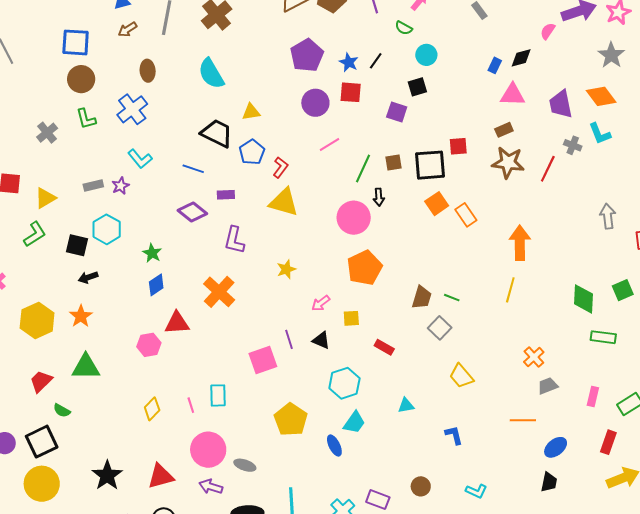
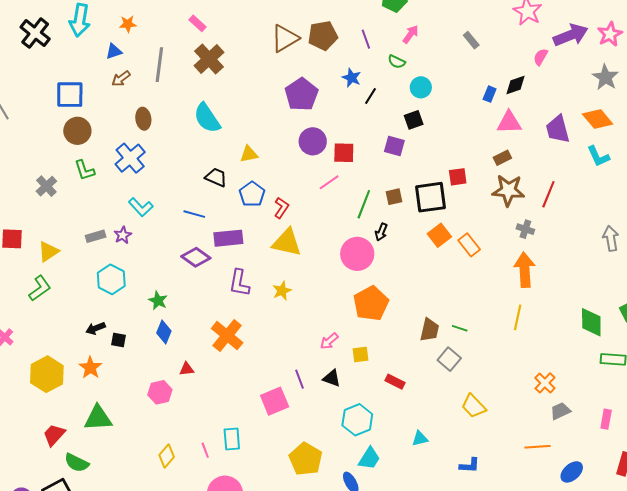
blue star: (349, 62) -> (352, 78), moved
red square: (351, 92) -> (344, 153), moved
black trapezoid: (217, 133) -> (216, 177), size x0.7
gray cross: (573, 145) -> (525, 229), moved
purple rectangle: (226, 195) -> (228, 238), size x1.6
black arrow: (379, 197) -> (381, 232), turned 30
black square: (77, 245) -> (119, 340), moved, size x0.7
yellow star: (286, 269) -> (282, 291), moved
blue diamond: (156, 285) -> (164, 332), turned -30
red triangle: (177, 323) -> (187, 369), size x0.6
green semicircle: (62, 410) -> (77, 463), size x1.4
blue L-shape: (454, 435) -> (470, 465), turned 110

